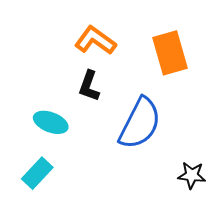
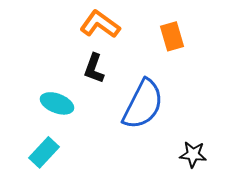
orange rectangle: (170, 53) -> (172, 36), size x0.7

